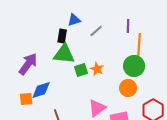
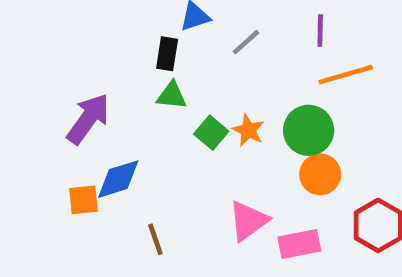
orange line: (139, 45) -> (346, 75), turned 70
green triangle: (64, 54) -> (172, 96), size x0.6
green circle: (134, 66) -> (309, 130), moved
green square: (81, 70) -> (211, 133), turned -32

